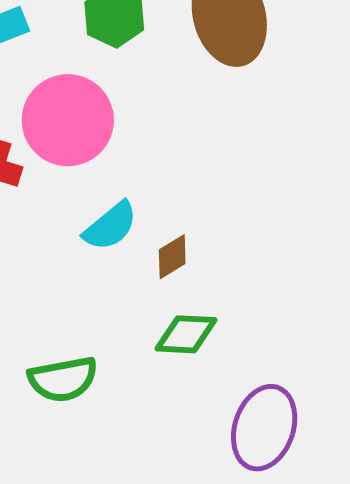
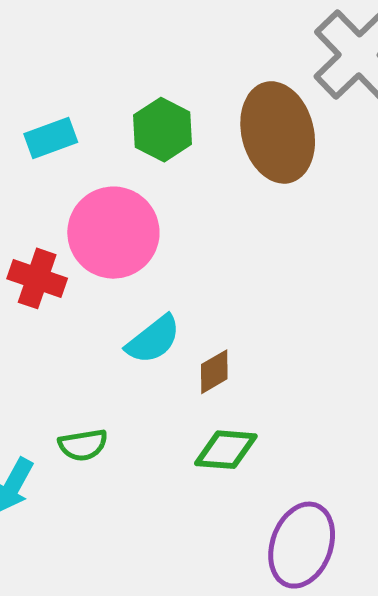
green semicircle: (63, 379) -> (83, 445), moved, size x0.7

